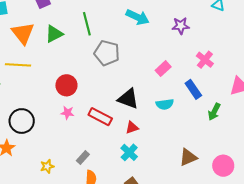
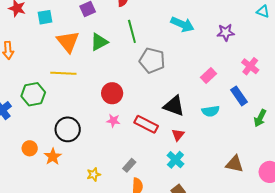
red triangle: (132, 128) -> (178, 135), turned -32
brown triangle: (188, 157) -> (234, 164), turned 36

